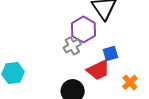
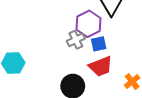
blue square: (110, 53) -> (99, 44), moved

